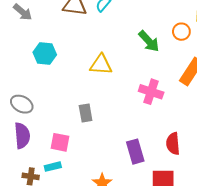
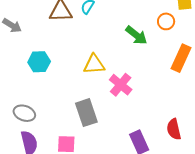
pink cross: (151, 92) -> (121, 85), moved, turned 30
gray rectangle: (86, 113) -> (86, 113), size x1.5

